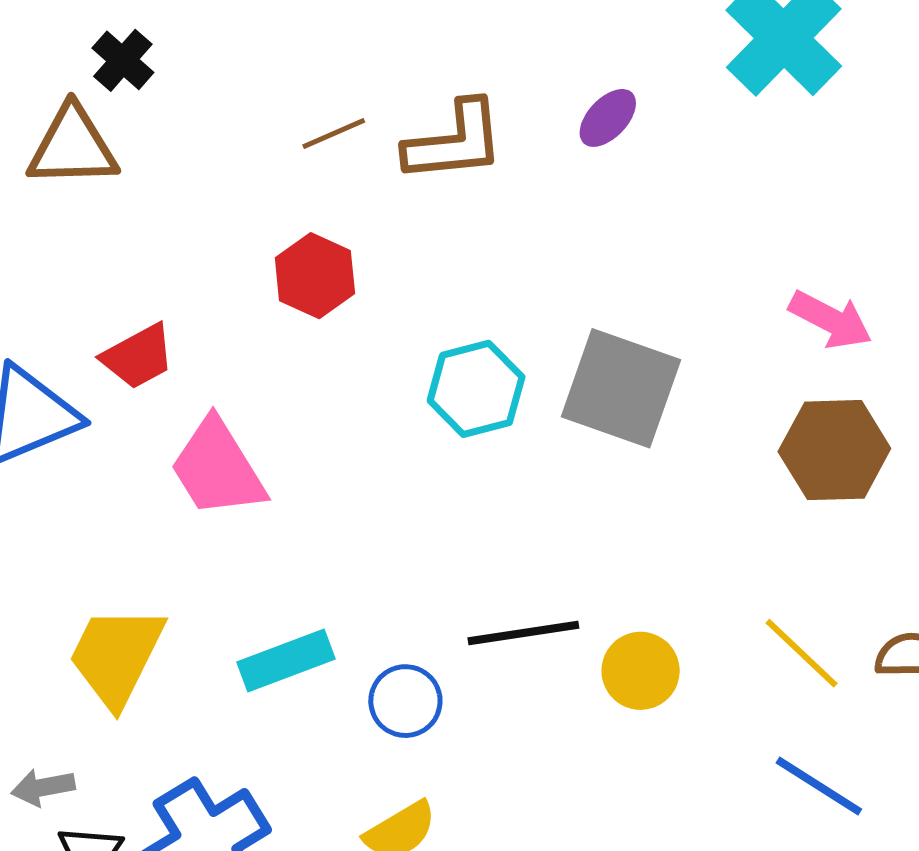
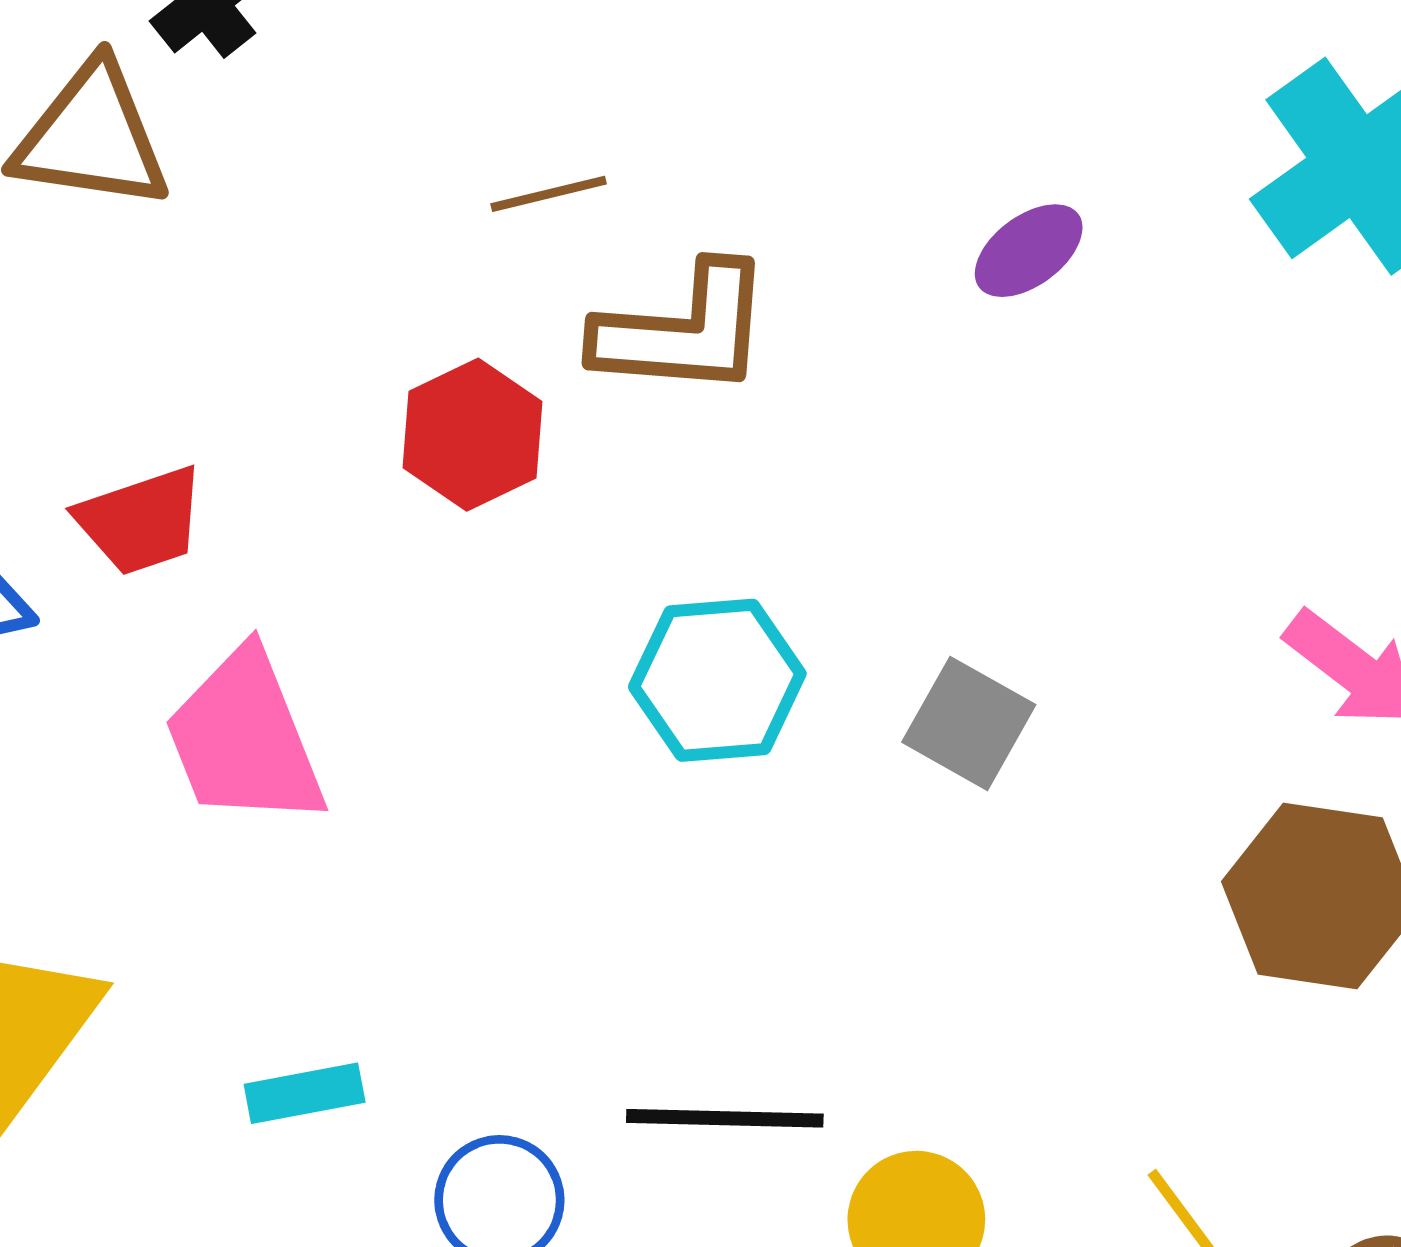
brown L-shape: (454, 142) -> (683, 331), moved
gray square: (621, 388) -> (969, 723), size x0.6
cyan rectangle: (286, 661) -> (305, 1093), size x0.7

